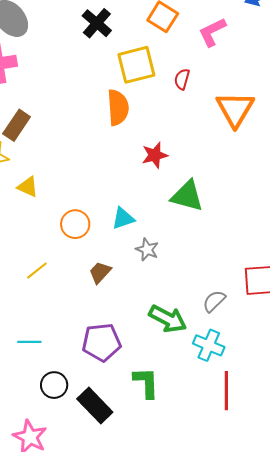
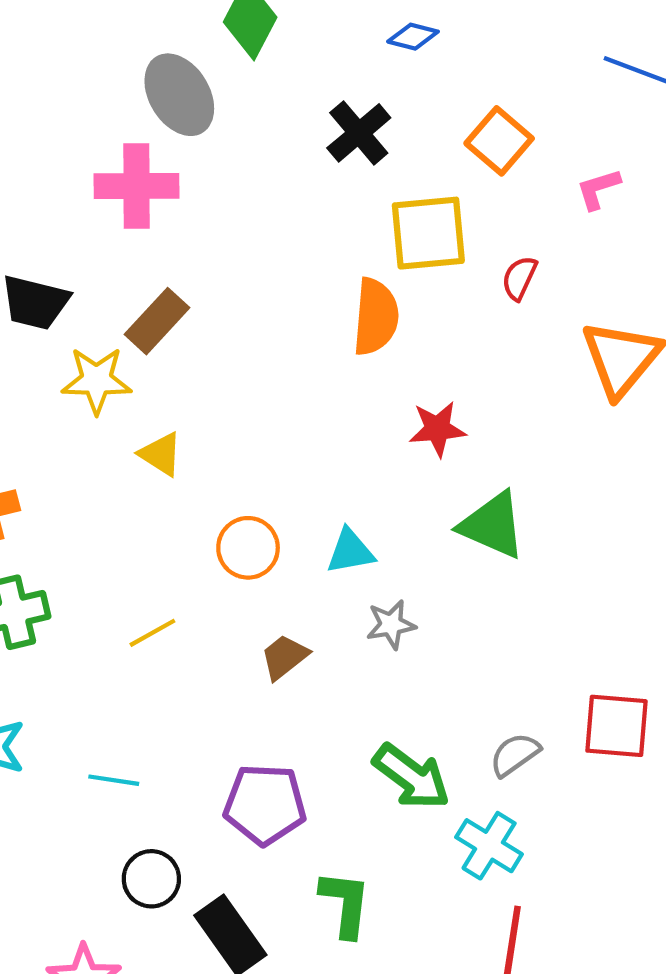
pink L-shape: (212, 32) -> (598, 189), size x0.7
gray star: (147, 250) -> (391, 625), turned 30

